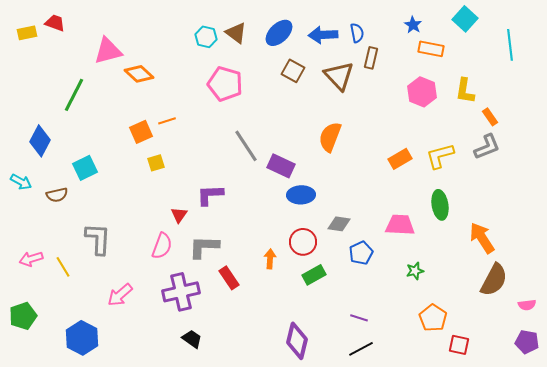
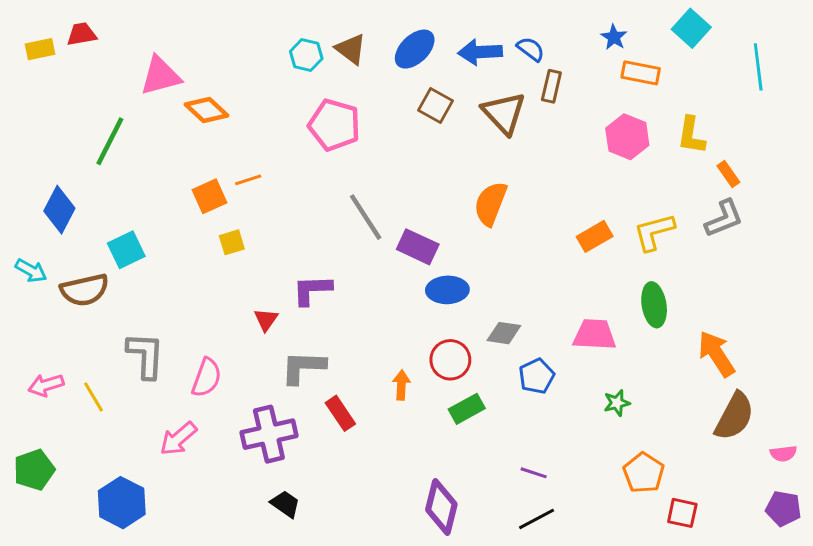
red trapezoid: (55, 23) -> (82, 34), turned -30
blue semicircle: (357, 33) -> (531, 49), turned -42
brown semicircle: (57, 195) -> (85, 290), size x1.5
pink semicircle: (162, 246) -> (207, 378), moved

